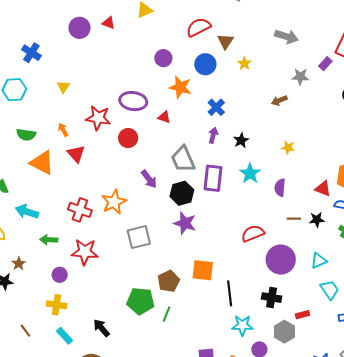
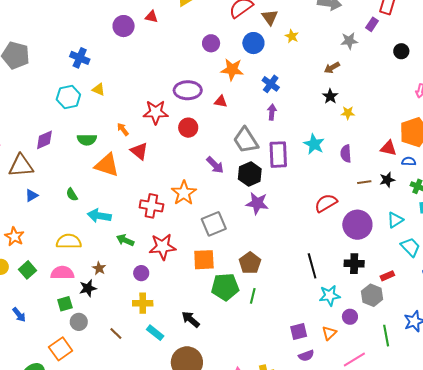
yellow triangle: (63, 87) -> (99, 89), moved, turned -32
black star: (241, 140) -> (330, 96), moved
green arrow: (49, 240) -> (125, 240), turned 30
orange square: (203, 270) -> (204, 260), moved

